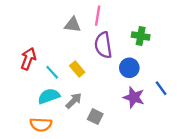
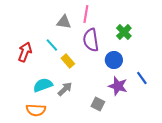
green cross: (141, 36) -> (124, 32), turned 35
cyan line: (52, 72) -> (52, 45), moved
gray square: (95, 117) -> (98, 104), moved

